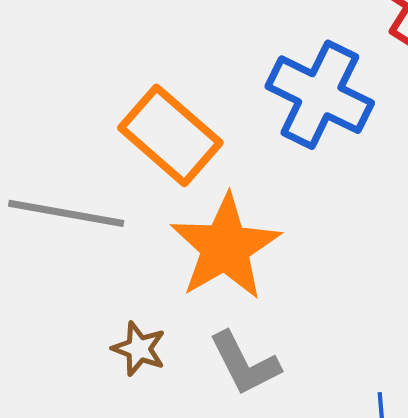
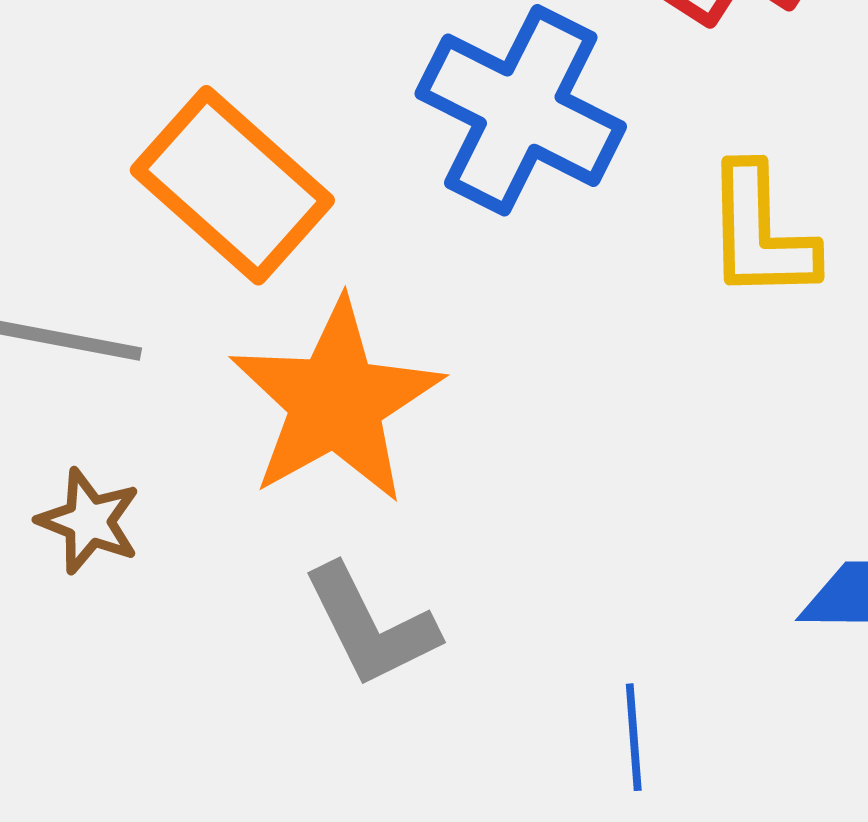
brown star: (139, 349) -> (89, 521), moved

